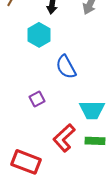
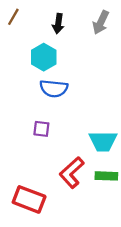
blue semicircle: (66, 67) -> (54, 89), moved, turned -55
purple square: (37, 99) -> (41, 129), turned 35

